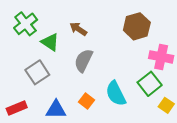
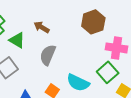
cyan semicircle: (116, 94) -> (78, 83), turned -35

